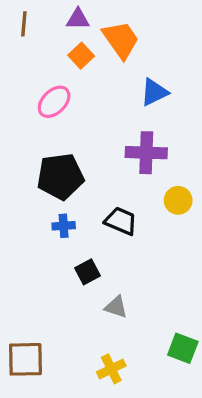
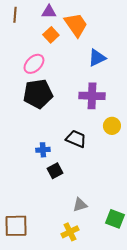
black pentagon: (60, 177) -> (38, 94), moved
blue cross: (64, 226) -> (43, 150), moved
gray triangle: (116, 307) -> (80, 205), moved, turned -35

